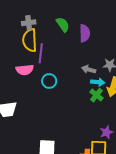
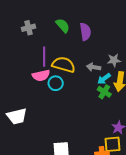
yellow semicircle: (30, 40) -> (64, 65), moved, turned 115
pink semicircle: (25, 70) -> (41, 75), moved
cyan arrow: (98, 82) -> (104, 79), turned 144

